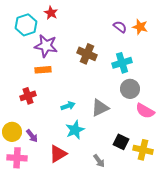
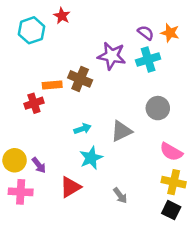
purple star: (46, 46) -> (112, 56), moved
brown cross: (87, 54) -> (80, 79), moved
cyan cross: (122, 63) -> (148, 60), moved
red cross: (28, 96) -> (34, 103), moved
pink semicircle: (145, 111) -> (171, 152), moved
black square: (121, 142) -> (171, 210), moved

